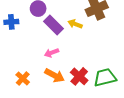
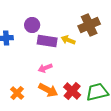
purple rectangle: (54, 25) -> (47, 41), turned -36

